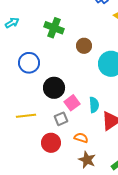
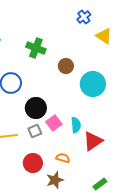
gray square: (61, 119) -> (35, 131), moved
brown star: (87, 160) -> (55, 180), moved, turned 30

